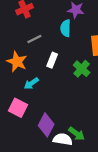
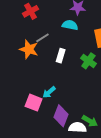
cyan semicircle: (66, 28) -> (70, 25), turned 105
orange star: (17, 62) -> (29, 49), moved
cyan arrow: (31, 83) -> (49, 92), moved

